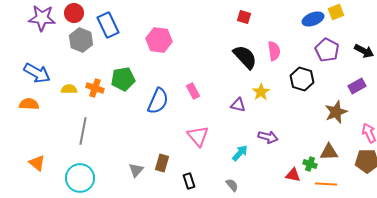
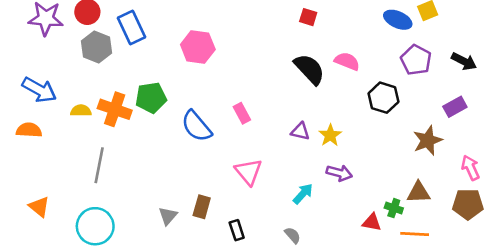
blue ellipse: (313, 19) -> (398, 20), turned 45
pink semicircle: (274, 51) -> (347, 61), turned -60
orange cross: (95, 88) -> (115, 109), size x1.4
yellow star: (261, 92) -> (330, 135), moved
blue semicircle: (158, 101) -> (196, 126), turned 116

